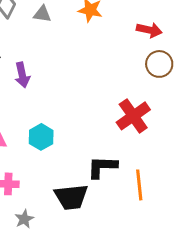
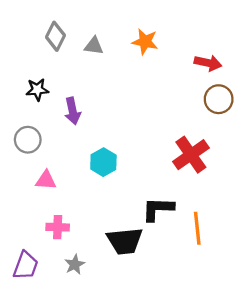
cyan hexagon: (41, 137) -> (103, 162), moved

